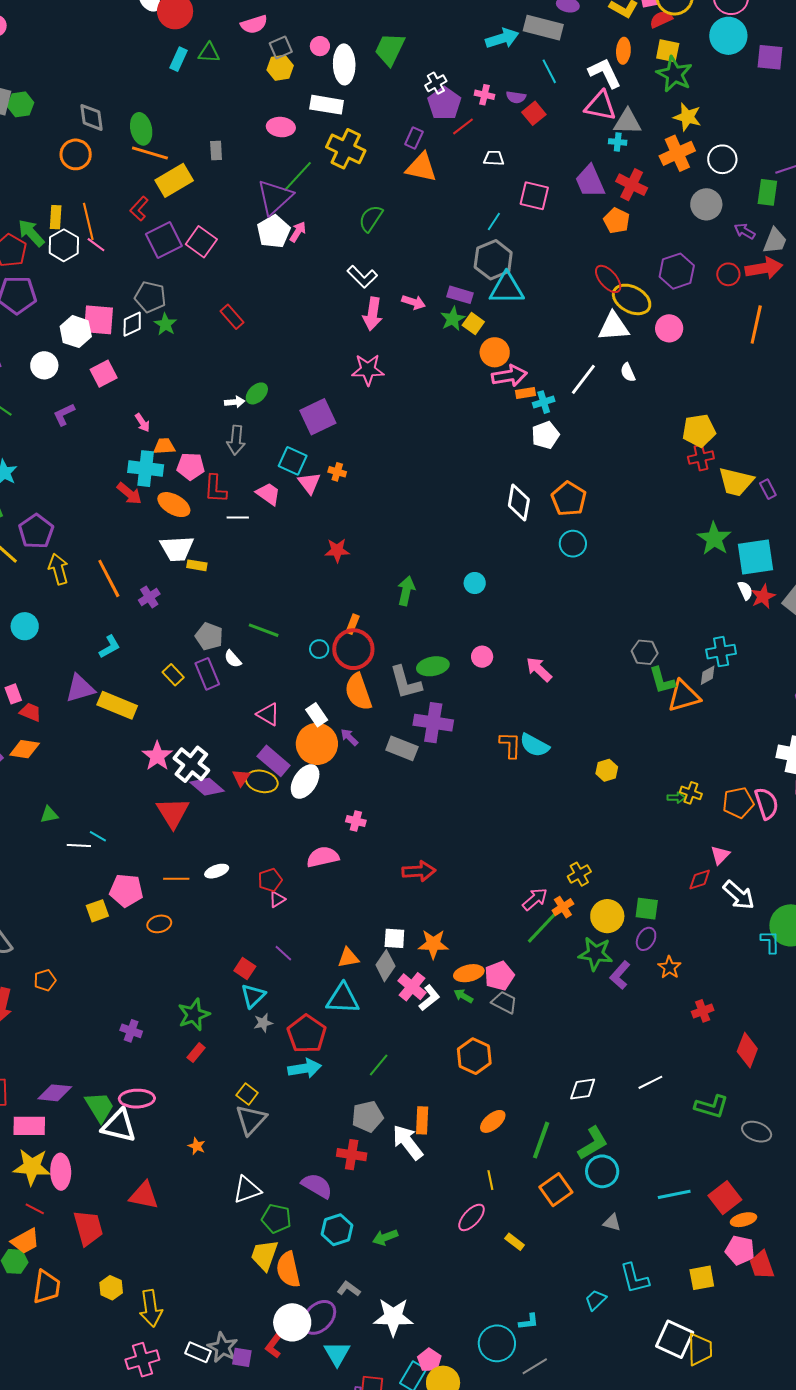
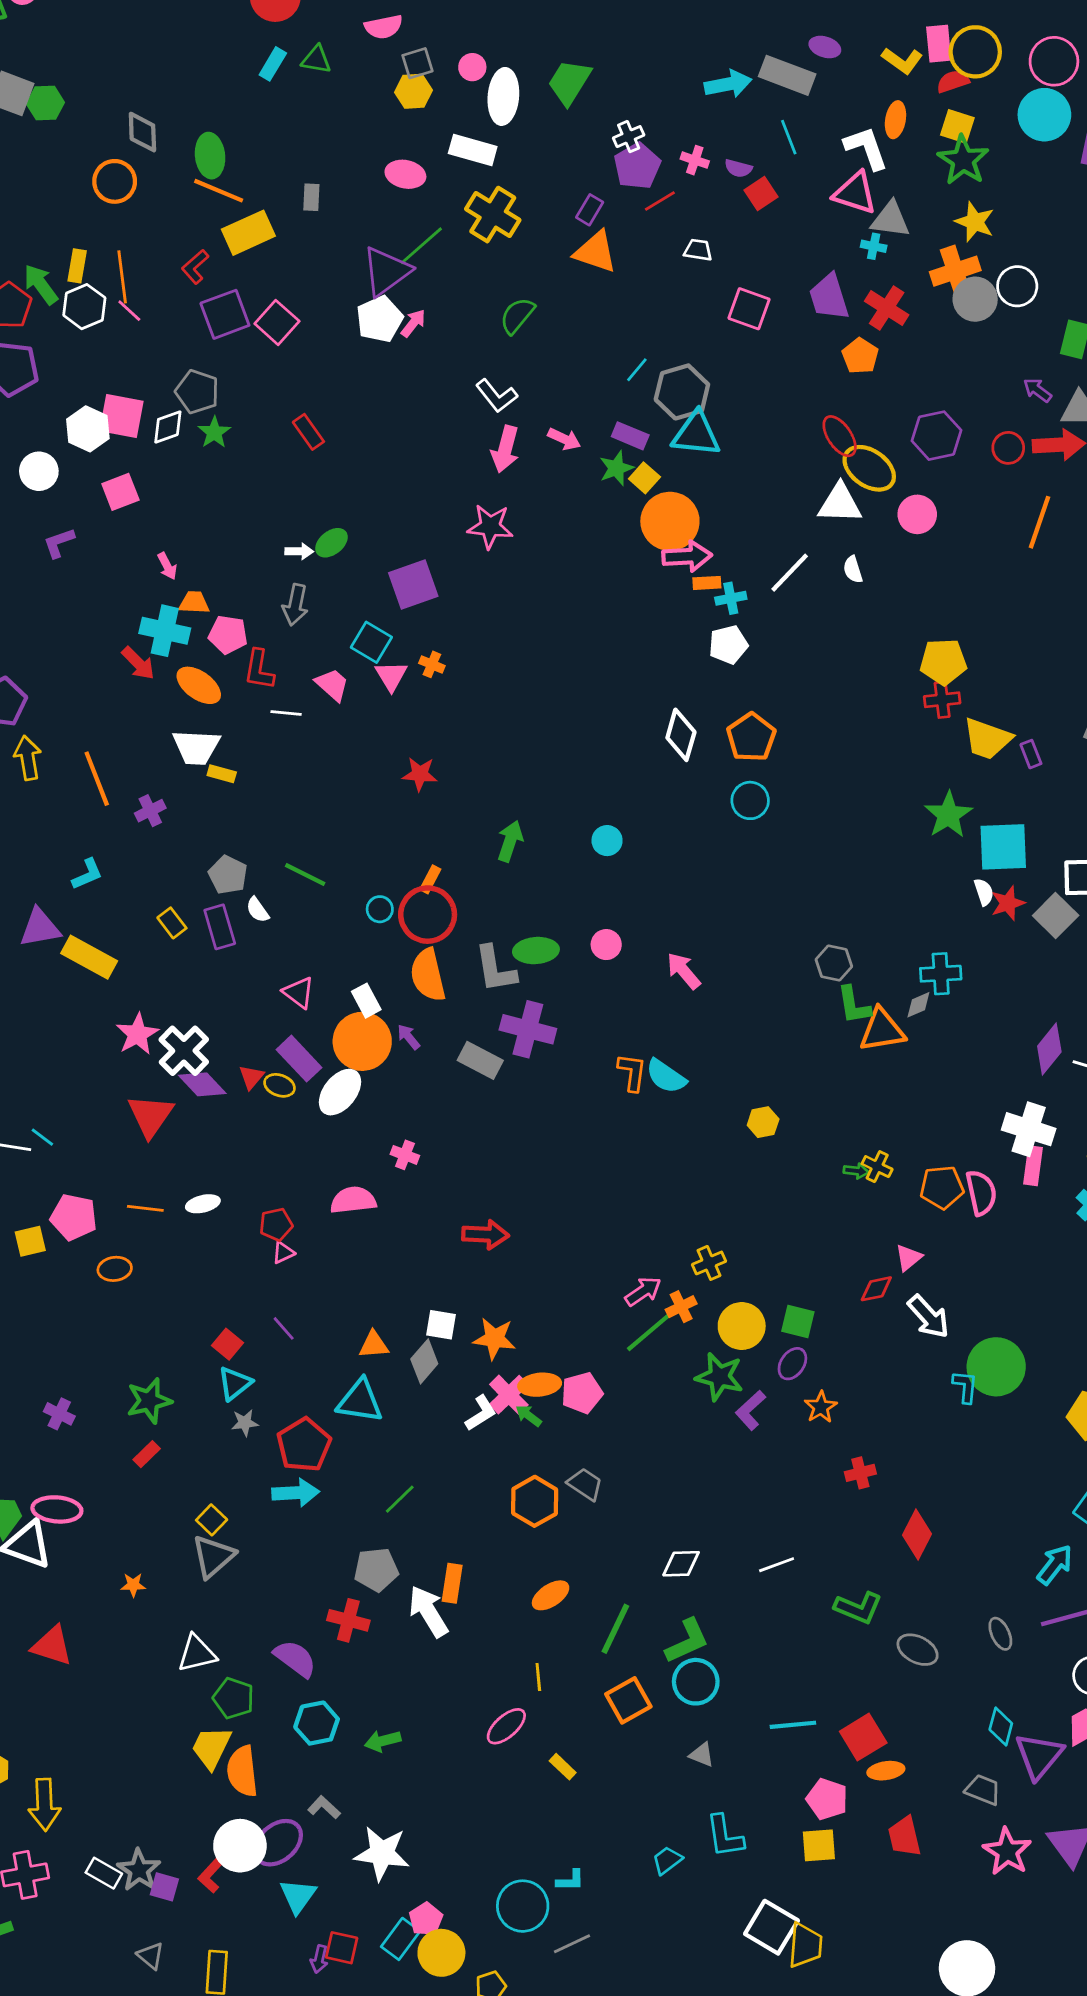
gray circle: (706, 204) -> (975, 299), moved
cyan line: (494, 222) -> (637, 370), moved
orange circle: (495, 352) -> (670, 521), size x1.4
yellow ellipse: (262, 781) -> (280, 1085), size x0.7
pink cross: (412, 987) -> (509, 1395), moved
gray trapezoid: (504, 1002) -> (585, 1484), moved
orange star: (197, 1146) -> (133, 1585), turned -30
pink pentagon: (740, 1250) -> (827, 1799), moved

